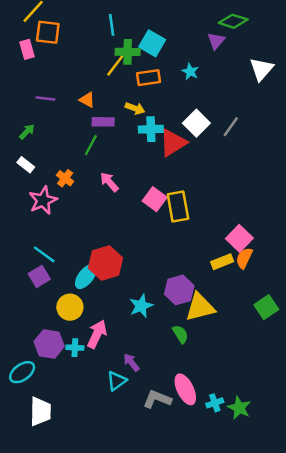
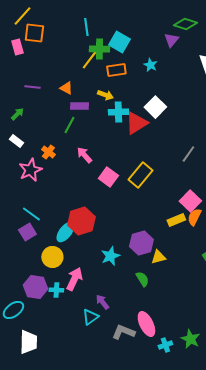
gray line: (231, 127) -> (188, 154), moved
pink square: (155, 199) -> (108, 177), moved
yellow rectangle: (178, 206) -> (140, 175), turned 50
yellow triangle: (200, 307) -> (158, 257), size x0.6
cyan cross: (215, 403) -> (165, 345), moved

